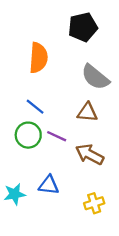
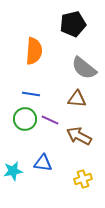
blue line: (35, 107) -> (31, 94), turned -30

